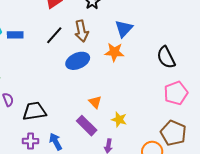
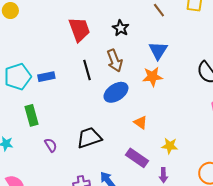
black line: (54, 35) -> (87, 70), turned -48
orange triangle: (95, 102) -> (141, 122), moved
black trapezoid: (34, 111) -> (89, 138), moved

